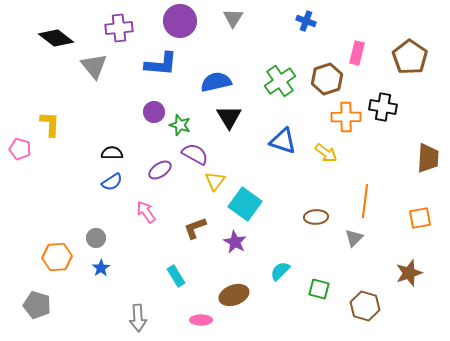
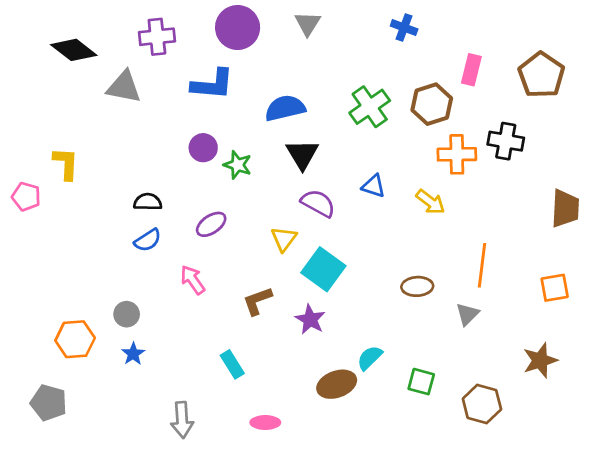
gray triangle: (94, 66) -> (124, 87), turned -40
blue triangle: (283, 141) -> (374, 186), size x0.7
purple semicircle: (195, 154) -> (318, 203), moved
brown ellipse: (234, 295) -> (337, 384), moved

